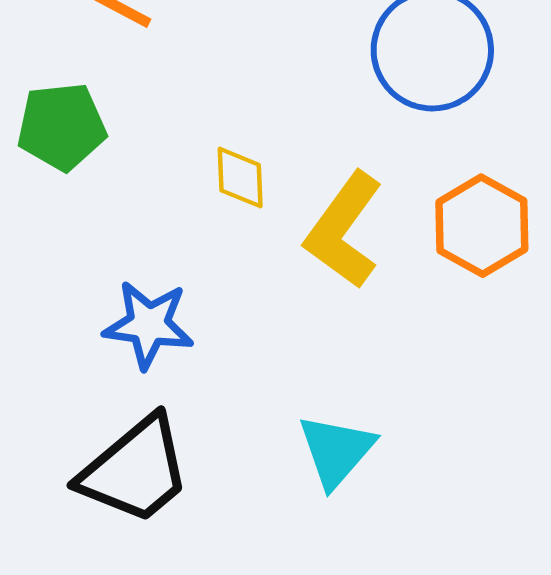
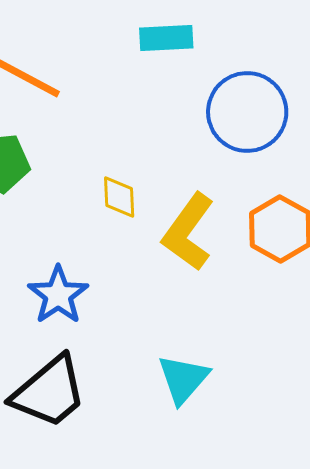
blue star: (149, 325) -> (58, 295), turned 30

